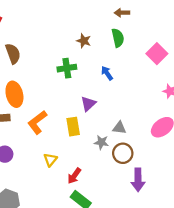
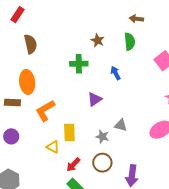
yellow rectangle: (73, 127) -> (69, 132), moved
brown circle: (123, 153) -> (102, 163), moved
yellow triangle: (50, 160) -> (53, 147), turned -48

